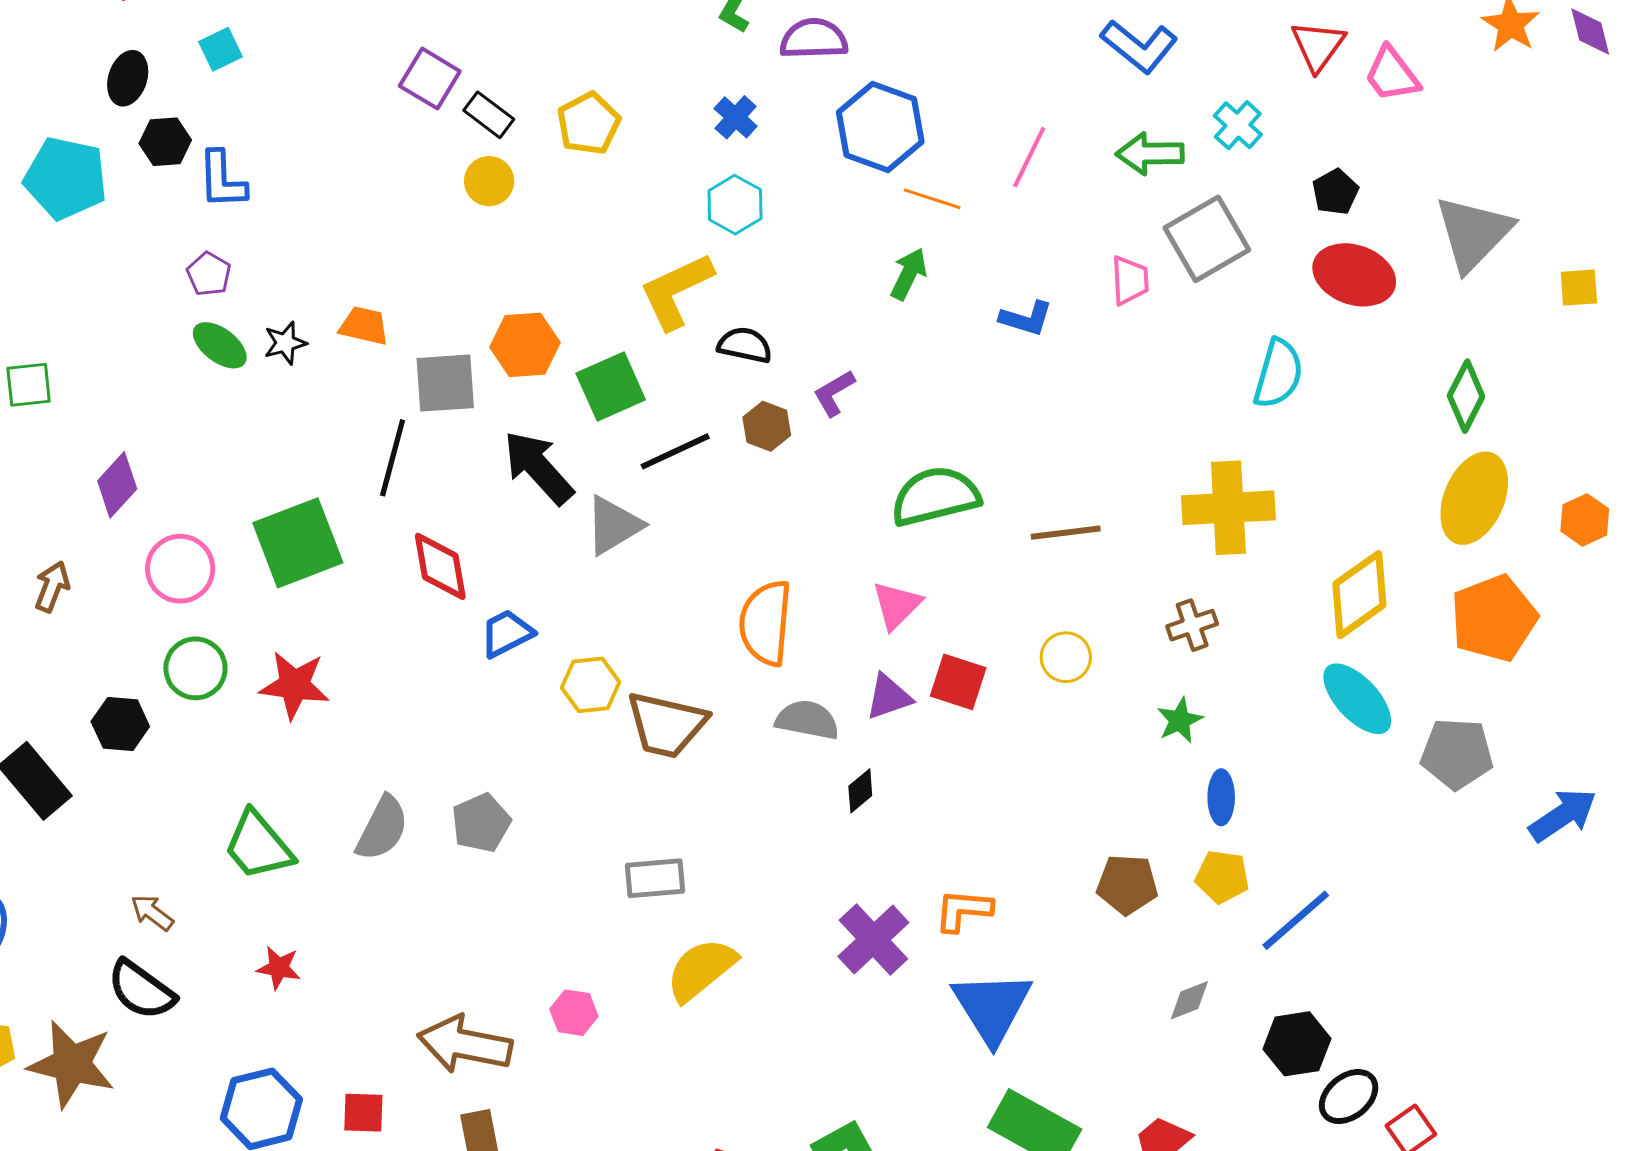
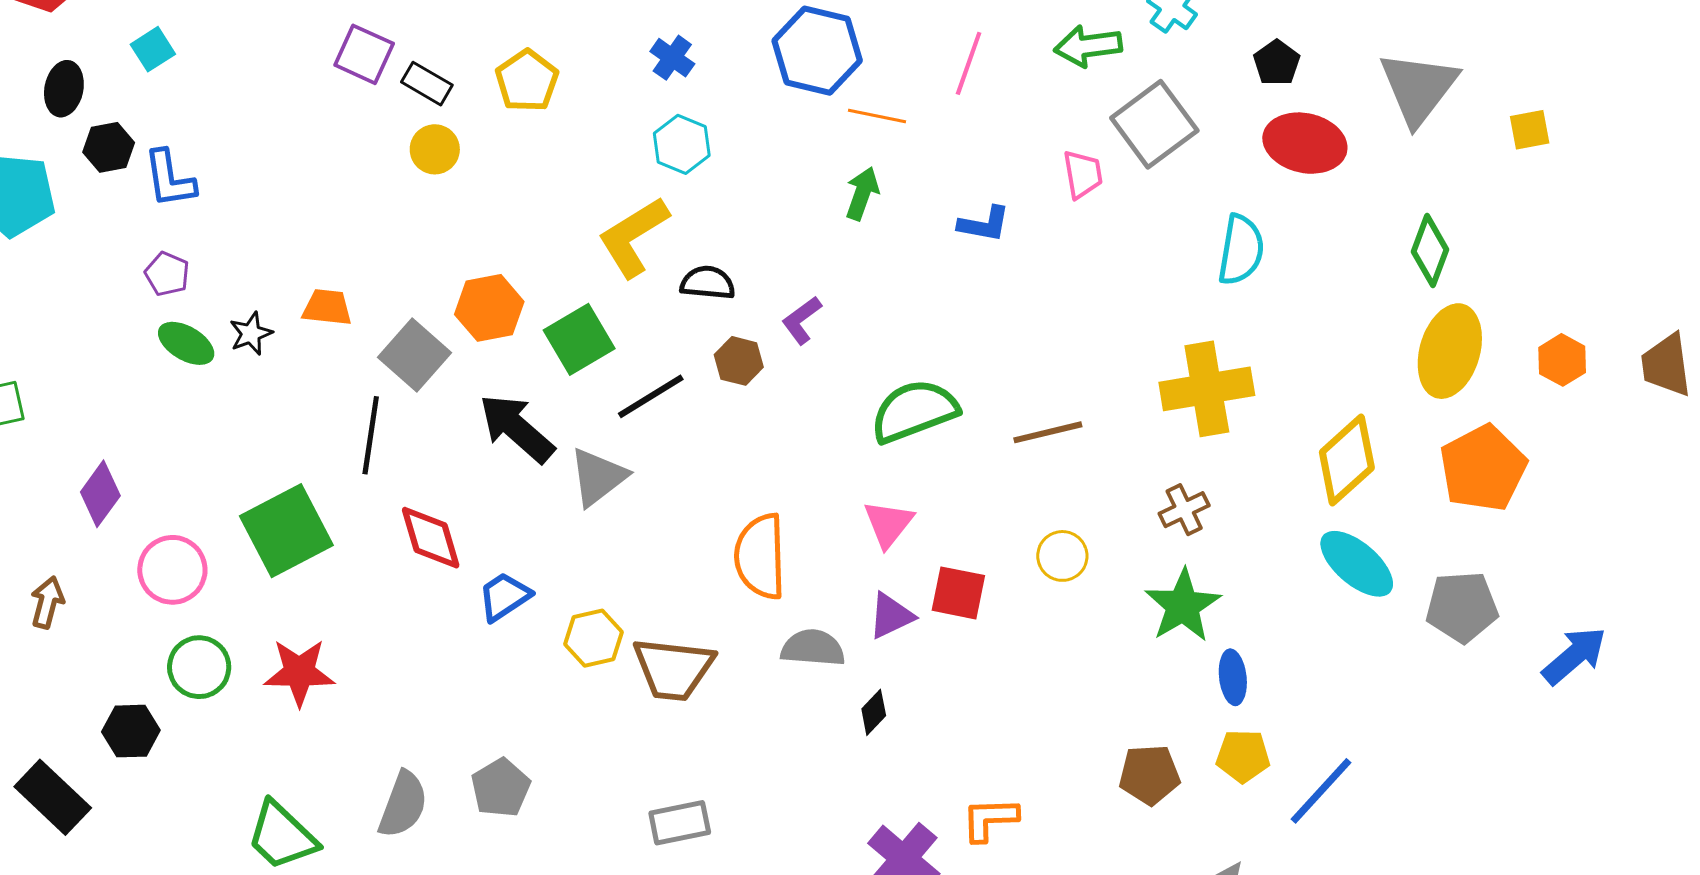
gray square: (445, 383) -> (415, 355), turned -38
green star: (1180, 720) -> (1183, 606), size x1.6

